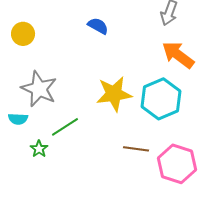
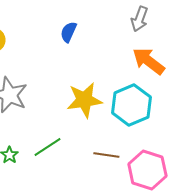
blue semicircle: (98, 26) -> (68, 32), turned -95
green line: (65, 127) -> (47, 147), moved

